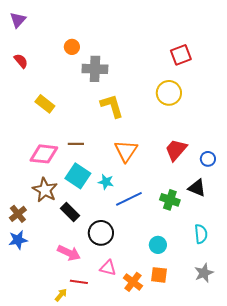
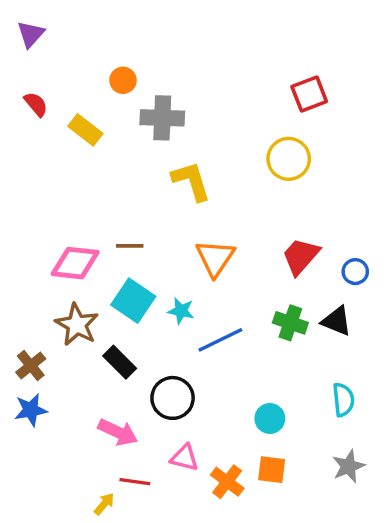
yellow rectangle: (45, 104) -> (85, 130), moved
green cross: (170, 200) -> (290, 323), moved

